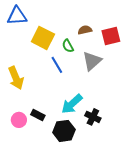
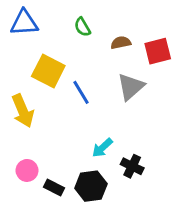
yellow square: (43, 38) -> (48, 71), moved
green semicircle: (68, 46) -> (82, 27), moved
cyan arrow: (72, 104) -> (102, 148), size x0.7
black rectangle: (38, 115) -> (54, 188), moved

